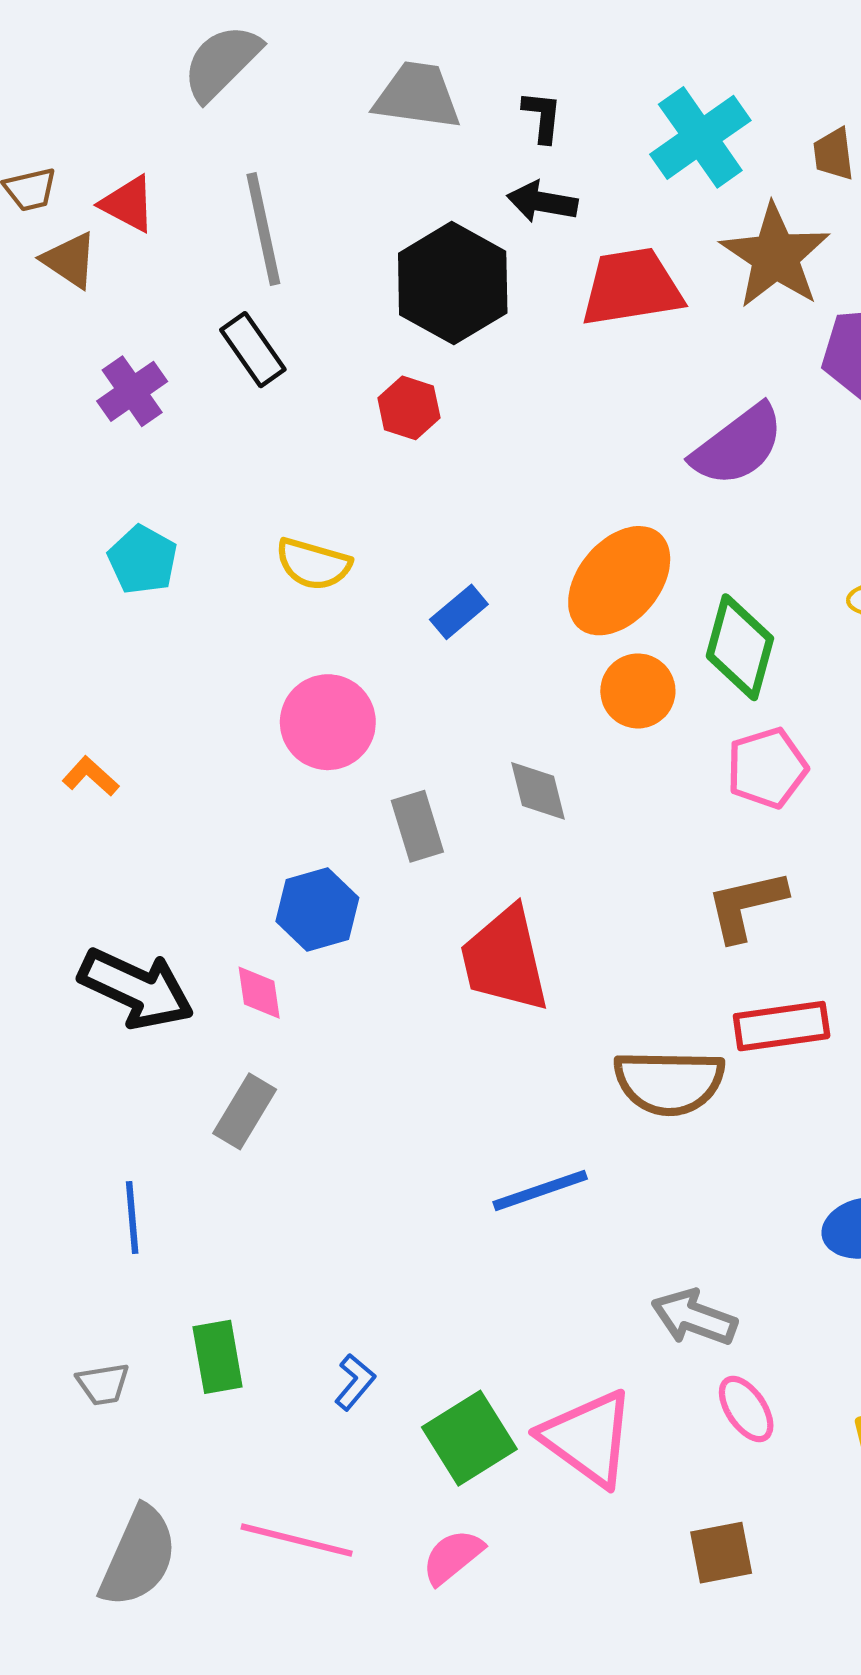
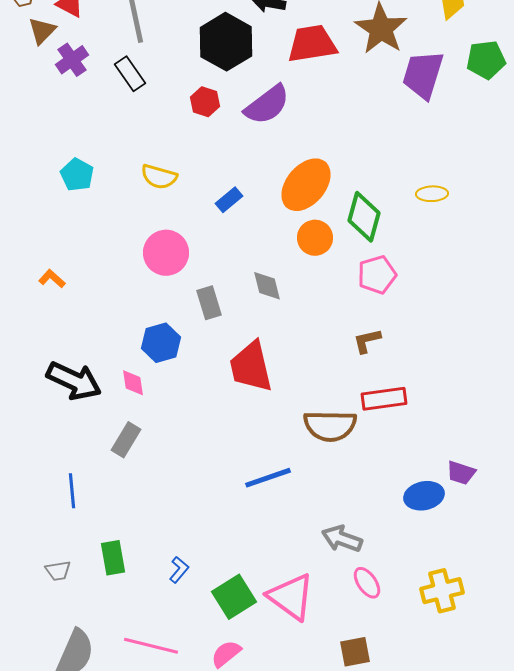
brown triangle: (70, 260) -> (42, 31), turned 40
purple cross: (132, 391) -> (72, 60), moved
purple semicircle: (738, 445) -> (267, 105), moved
brown L-shape: (746, 905) -> (367, 341), size x0.7

